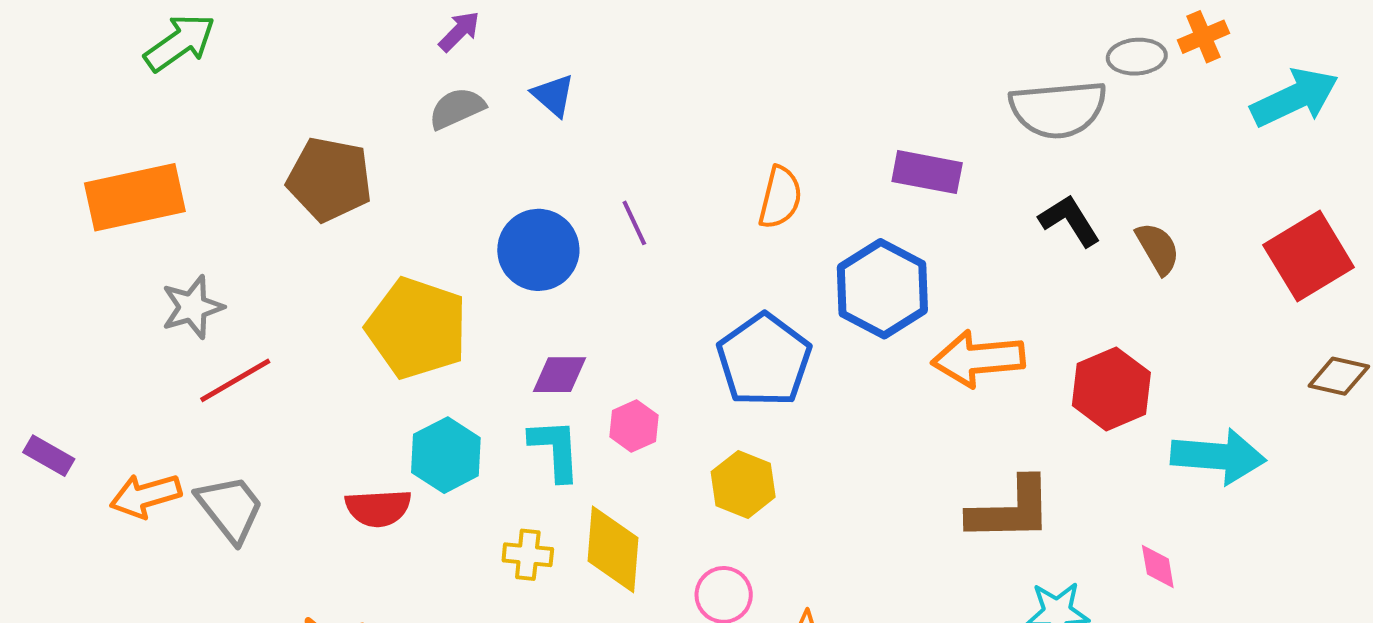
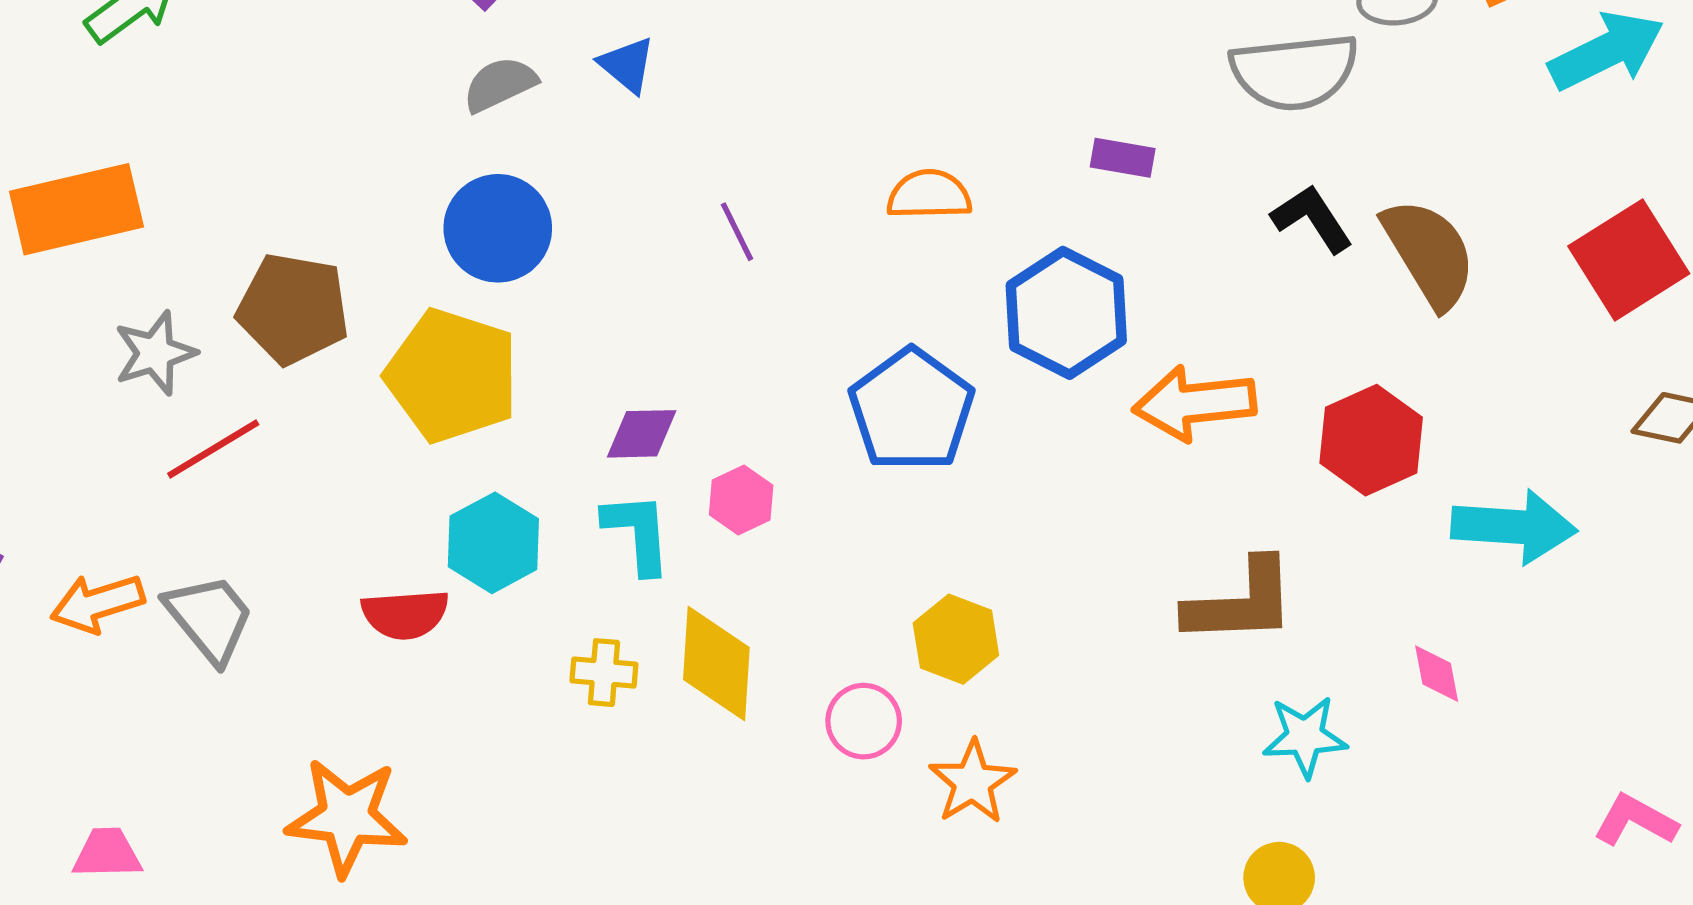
purple rectangle: (927, 172) -> (1123, 158), size x0.7
brown pentagon: (330, 179) -> (293, 309), moved
orange semicircle: (780, 197) -> (929, 195), turned -104
brown semicircle: (1158, 248) -> (1429, 253), size x1.6
blue circle: (538, 250) -> (498, 228), moved
yellow hexagon: (743, 484) -> (956, 639), moved

